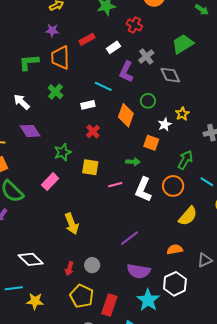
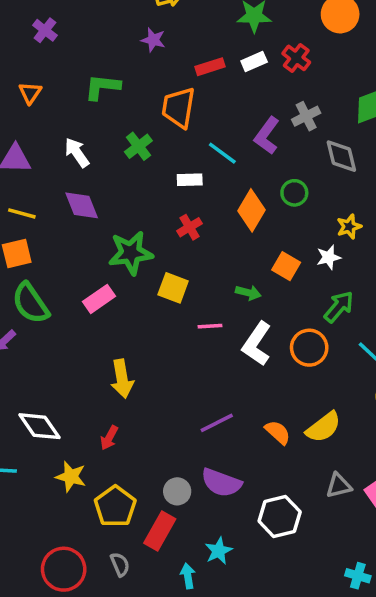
white rectangle: (113, 47) -> (254, 61), moved
orange trapezoid: (60, 58) -> (179, 108), moved
white star: (165, 125) -> (329, 257), moved
green star: (63, 152) -> (131, 253), size x1.4
yellow semicircle: (188, 216) -> (323, 427), moved
orange semicircle: (175, 249) -> (278, 432), moved, turned 42
gray circle: (92, 265) -> (177, 491), moved
red arrow: (69, 269) -> (109, 438), moved
cyan star: (148, 300) -> (219, 551), moved, size x0.7
yellow star: (35, 301) -> (71, 477), moved

